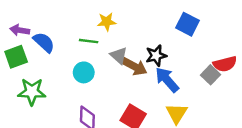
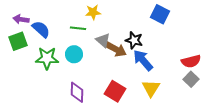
black star: (156, 56) -> (134, 40), turned 30
red semicircle: (225, 64) -> (191, 61), moved
gray square: (210, 75) -> (191, 79), moved
green star: (32, 92) -> (47, 58), moved

